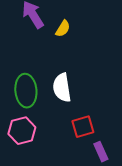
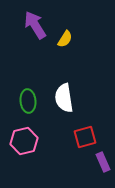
green ellipse: (26, 91) -> (28, 101), size x0.7

